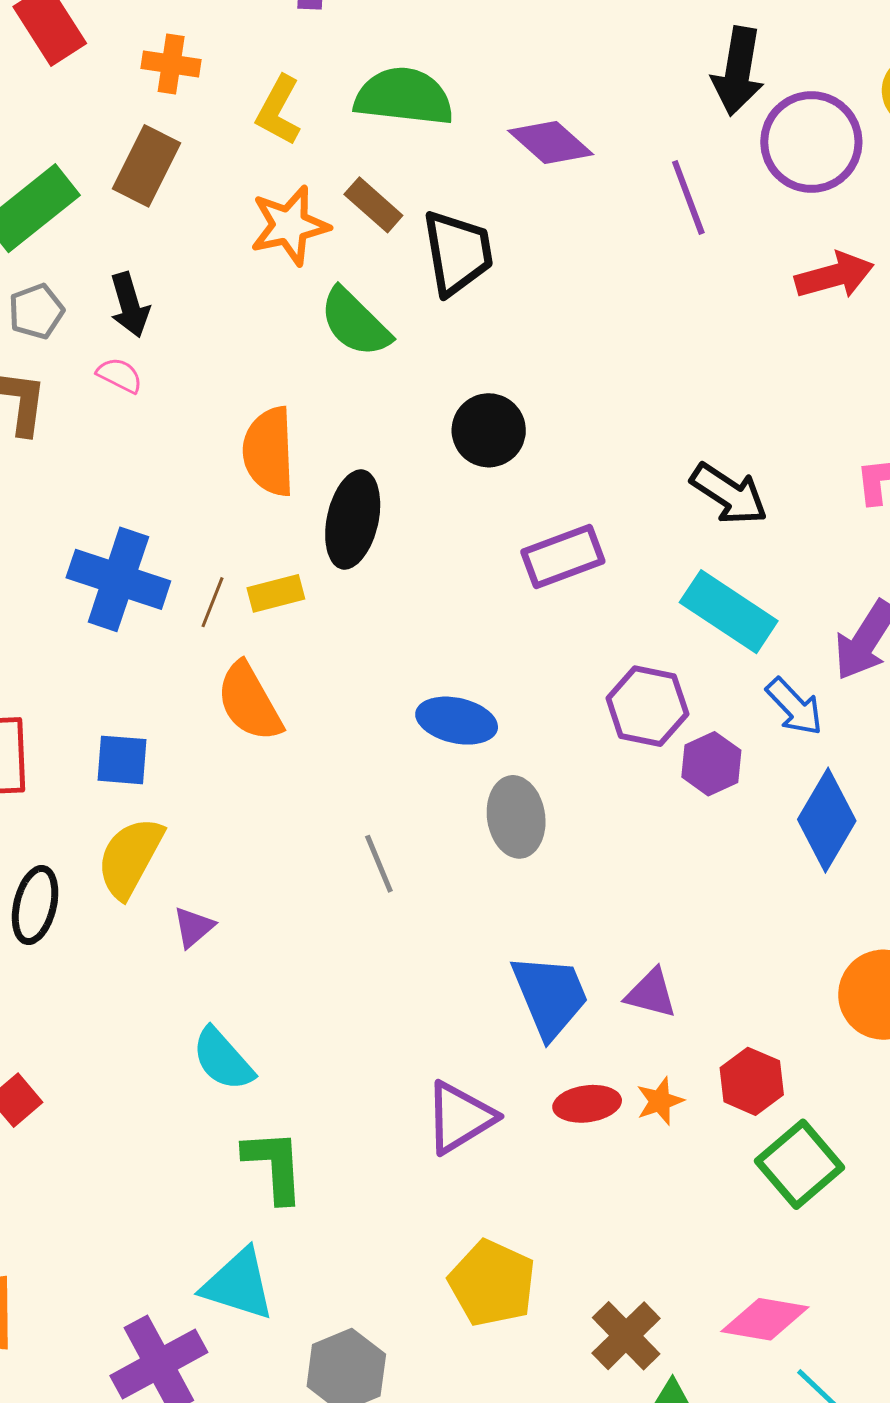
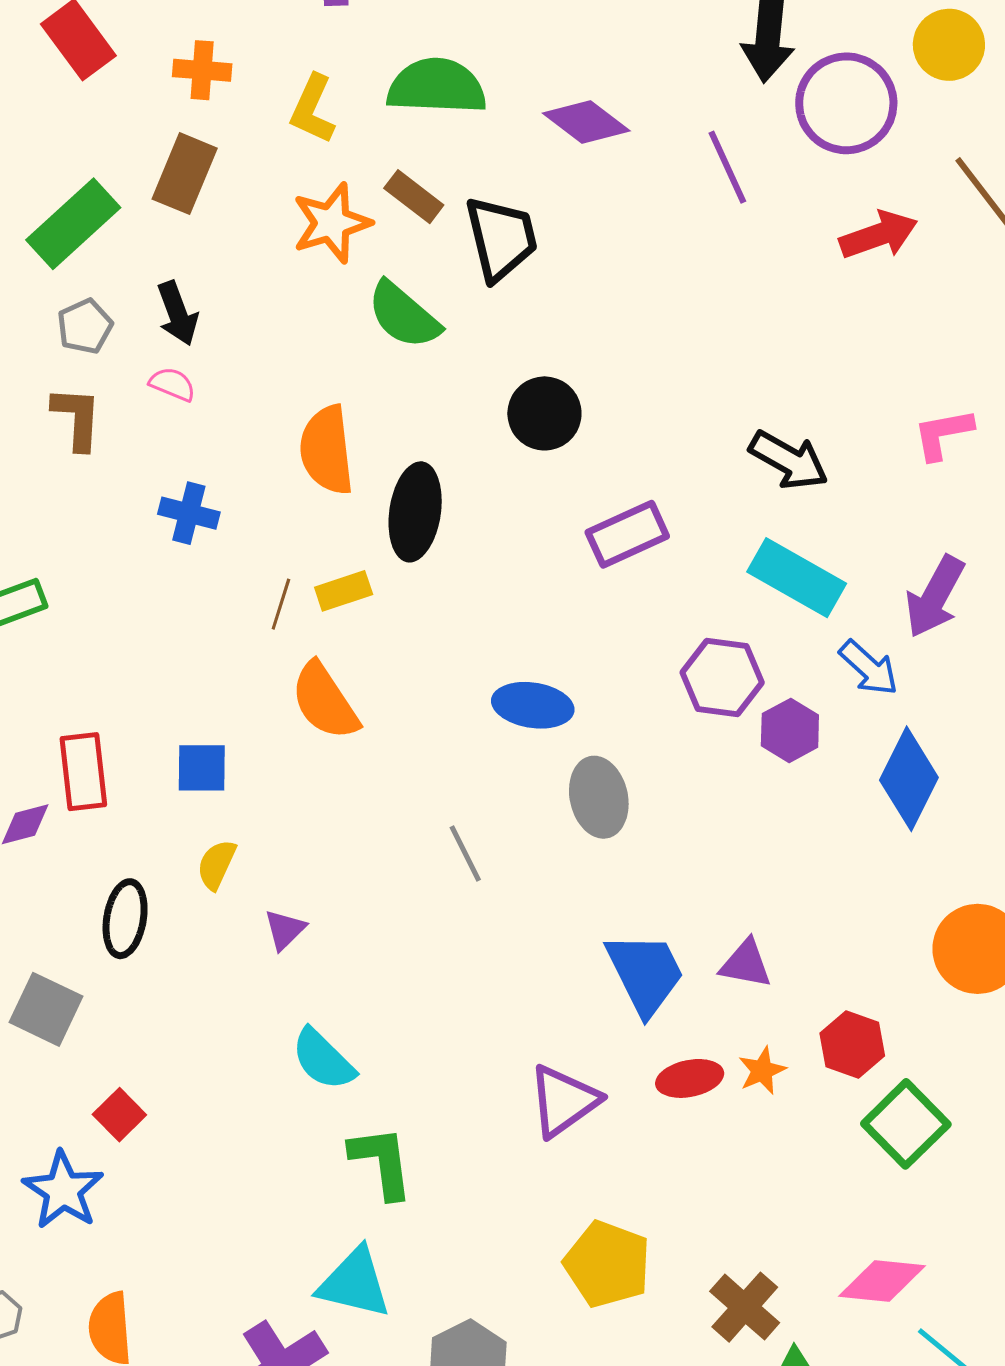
blue cross: (118, 579) -> (189, 513), moved, size x0.6
yellow semicircle: (130, 857) -> (216, 865), size x0.6

